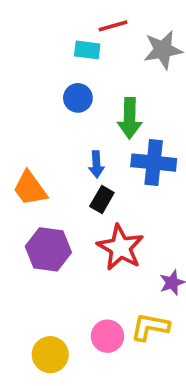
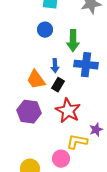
orange trapezoid: (30, 188) -> (36, 80), moved
yellow L-shape: (150, 327) -> (77, 142), moved

